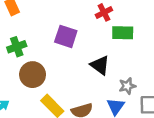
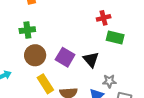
purple square: (66, 36) -> (65, 57), moved

